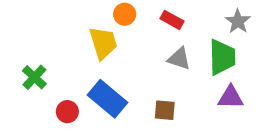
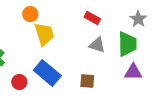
orange circle: (125, 14) -> (30, 14), moved

